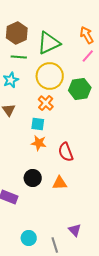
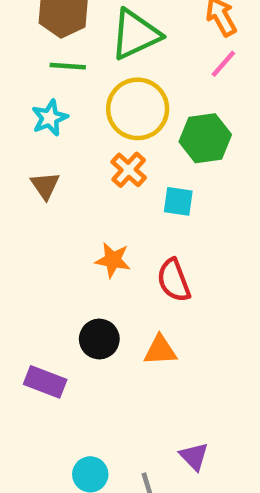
cyan square: (38, 124) -> (178, 201), moved

